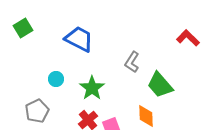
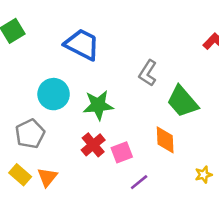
cyan circle: (56, 79) -> (54, 94), size x1.6
green star: (92, 88) -> (98, 105), turned 30

